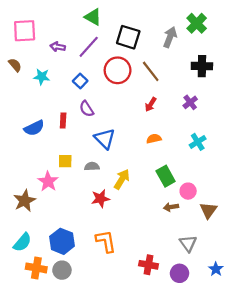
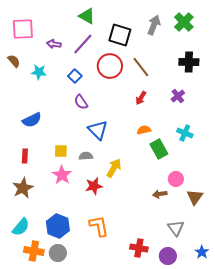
gray arrow: (170, 37) -> (154, 25), moved
red rectangle: (63, 121) -> (25, 156), moved
cyan cross: (198, 142) -> (185, 133), turned -35
green rectangle: (166, 176) -> (159, 149), moved
pink star: (48, 181) -> (62, 175), moved

